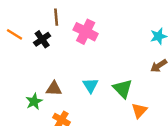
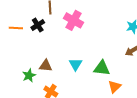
orange line: (15, 34) -> (16, 28), moved, turned -32
green triangle: (123, 89) -> (102, 68), turned -42

